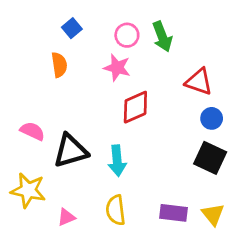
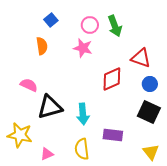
red diamond: (135, 107) -> (112, 79), moved
pink semicircle: (32, 131) -> (29, 85), moved
purple rectangle: (174, 213) -> (113, 135), moved

